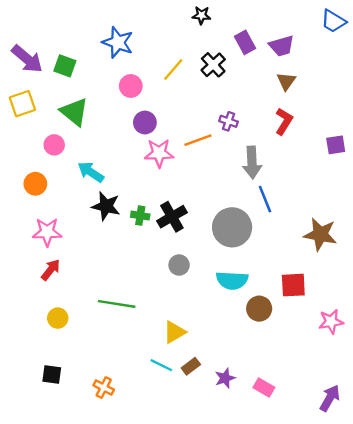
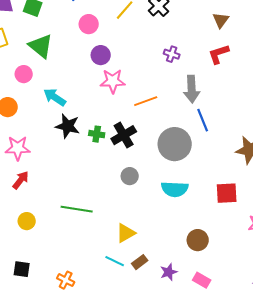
red L-shape: (284, 121) -> (219, 54), turned -140
orange line: (198, 140) -> (146, 101), moved
brown circle: (259, 309) -> (198, 240), moved

